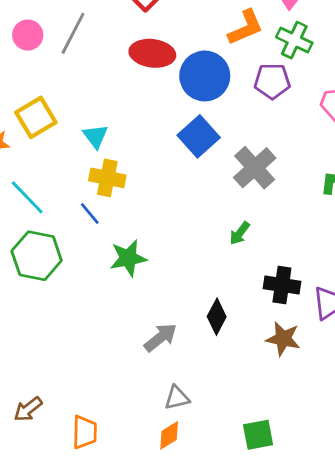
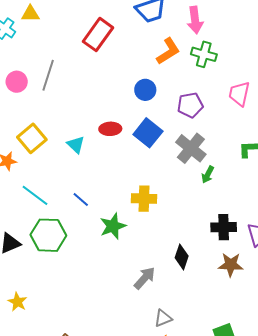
red ellipse: (152, 53) -> (110, 129), moved, size x0.7
blue circle: (205, 76) -> (145, 90), size x0.6
purple pentagon: (272, 81) -> (190, 105), moved
yellow cross: (107, 178) -> (144, 199), moved
green arrow: (240, 233) -> (208, 175), moved

